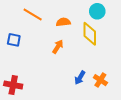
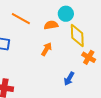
cyan circle: (97, 11) -> (66, 14), moved
orange cross: (100, 80) -> (89, 57), moved

